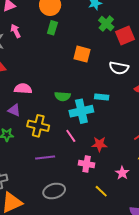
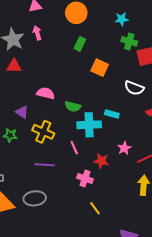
green cross: (106, 24) -> (129, 41), turned -35
green rectangle: (52, 28) -> (80, 44), moved
pink semicircle: (23, 89) -> (46, 93), moved
pink star: (122, 173) -> (124, 148), moved
gray ellipse: (54, 191) -> (35, 198), moved

